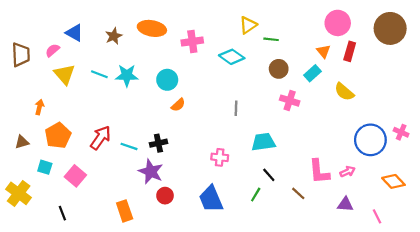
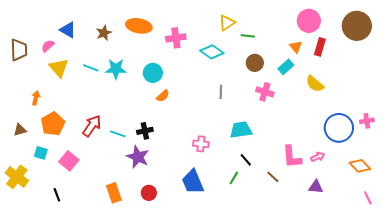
gray line: (236, 108) -> (221, 92), moved
pink cross: (401, 132) -> (367, 121), turned -32
red circle: (165, 196) -> (149, 193), moved
pink line: (377, 216) -> (368, 198), moved

